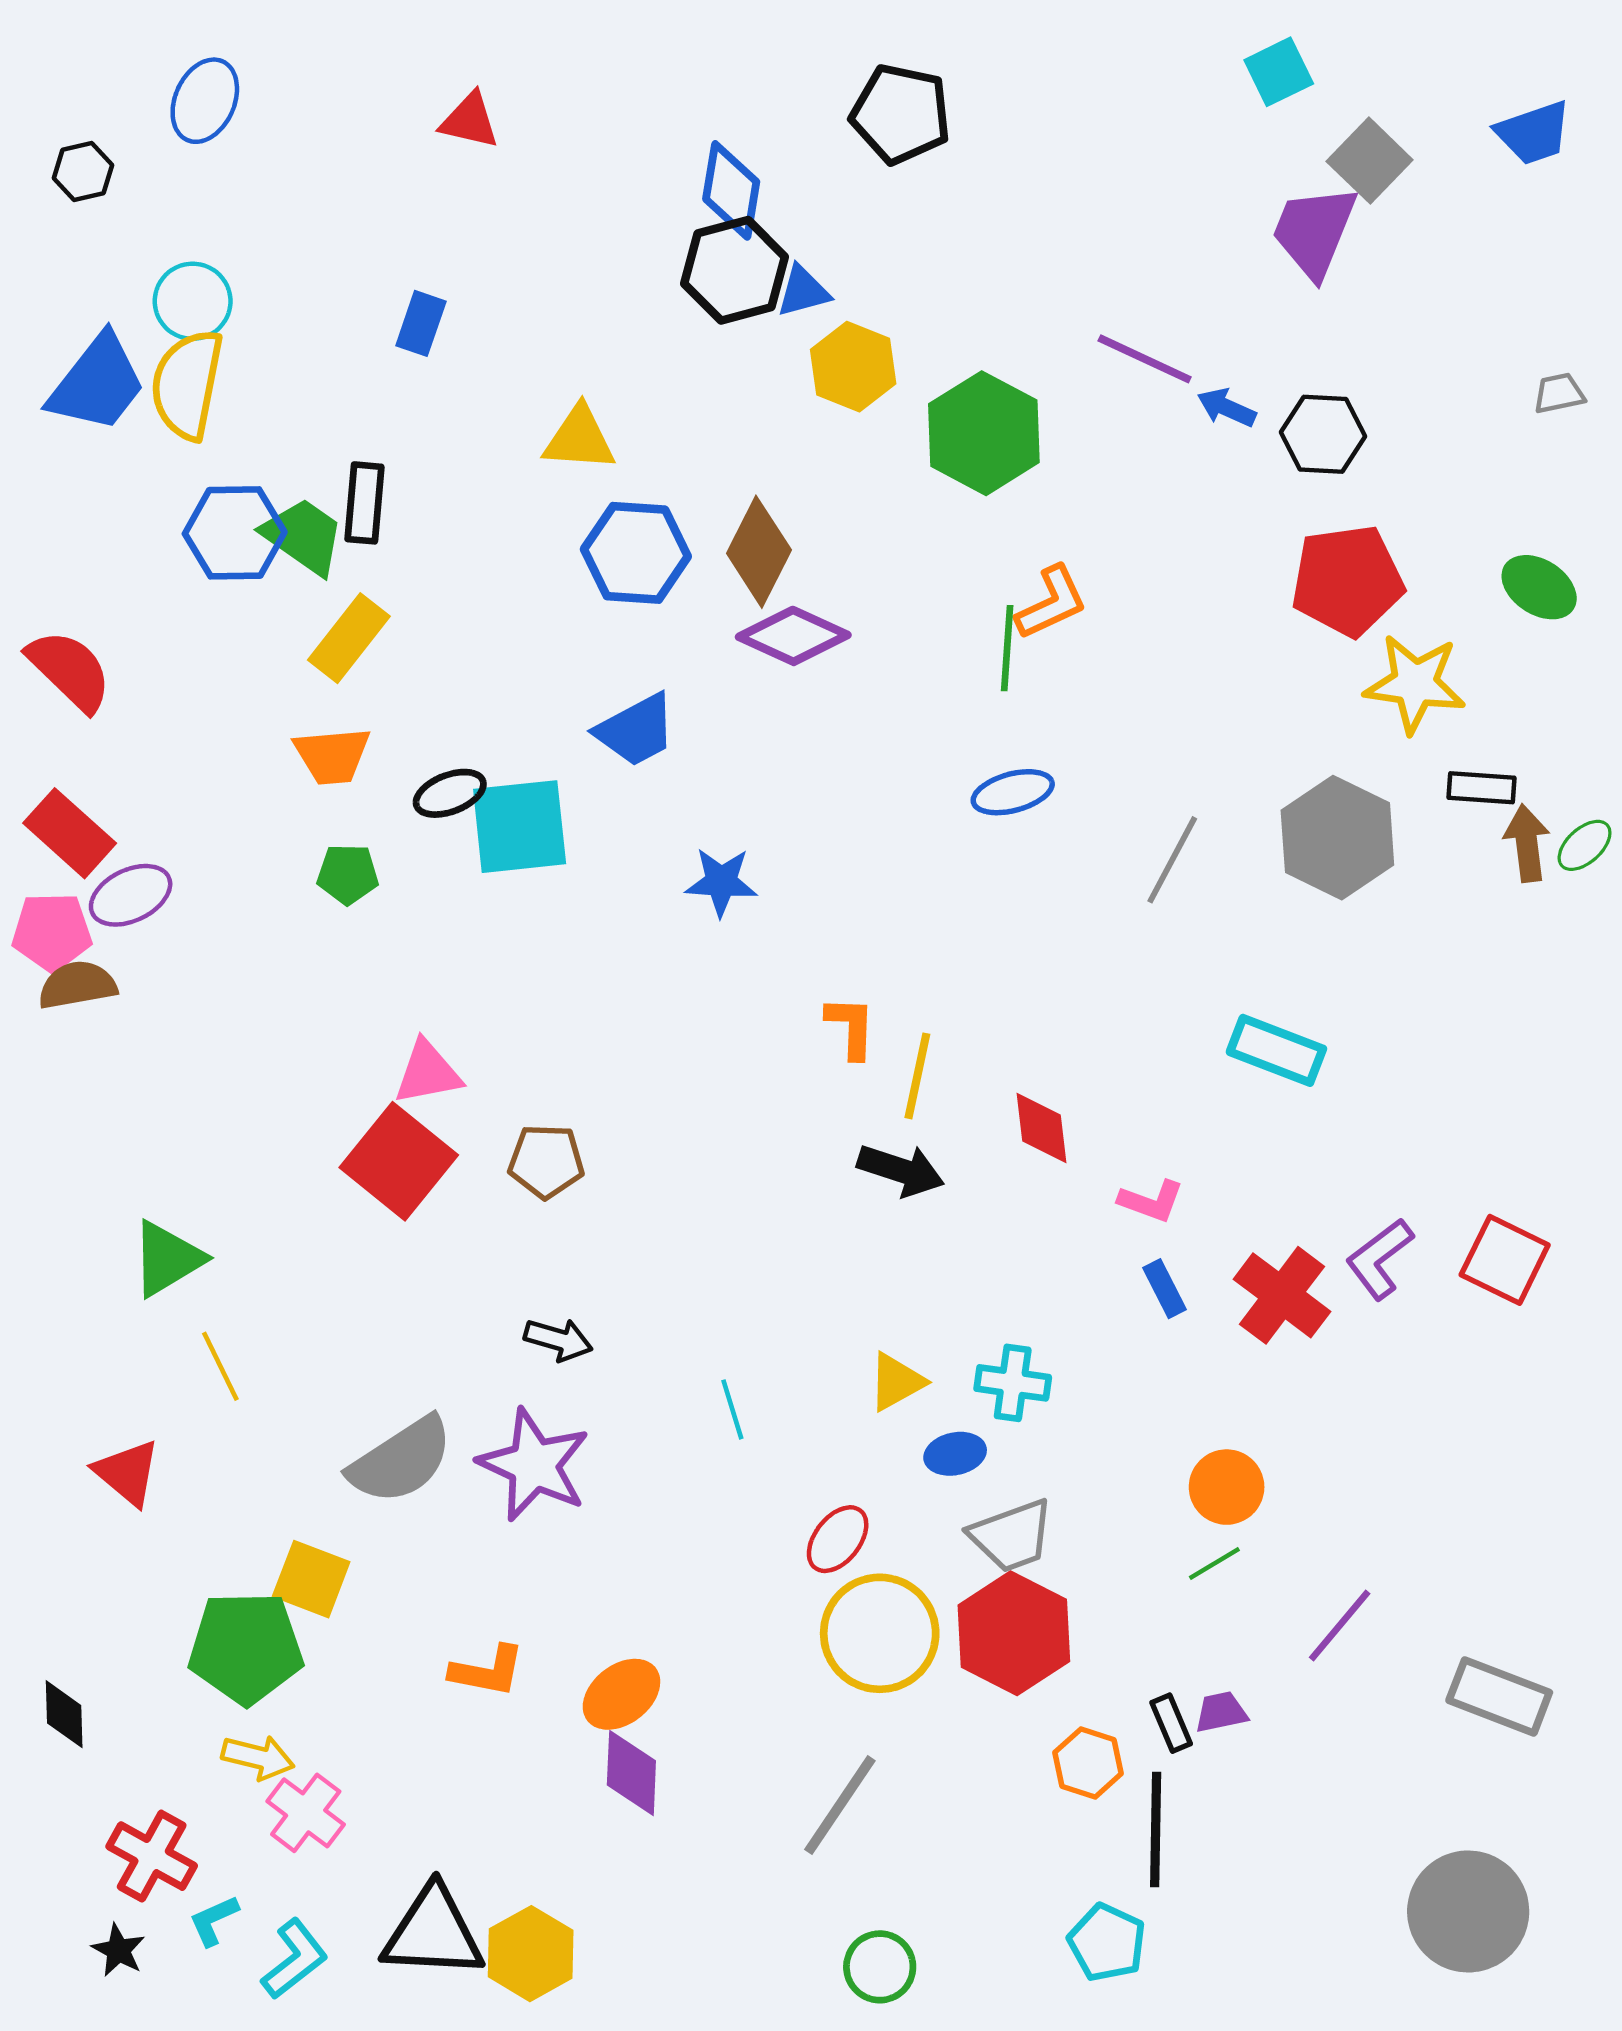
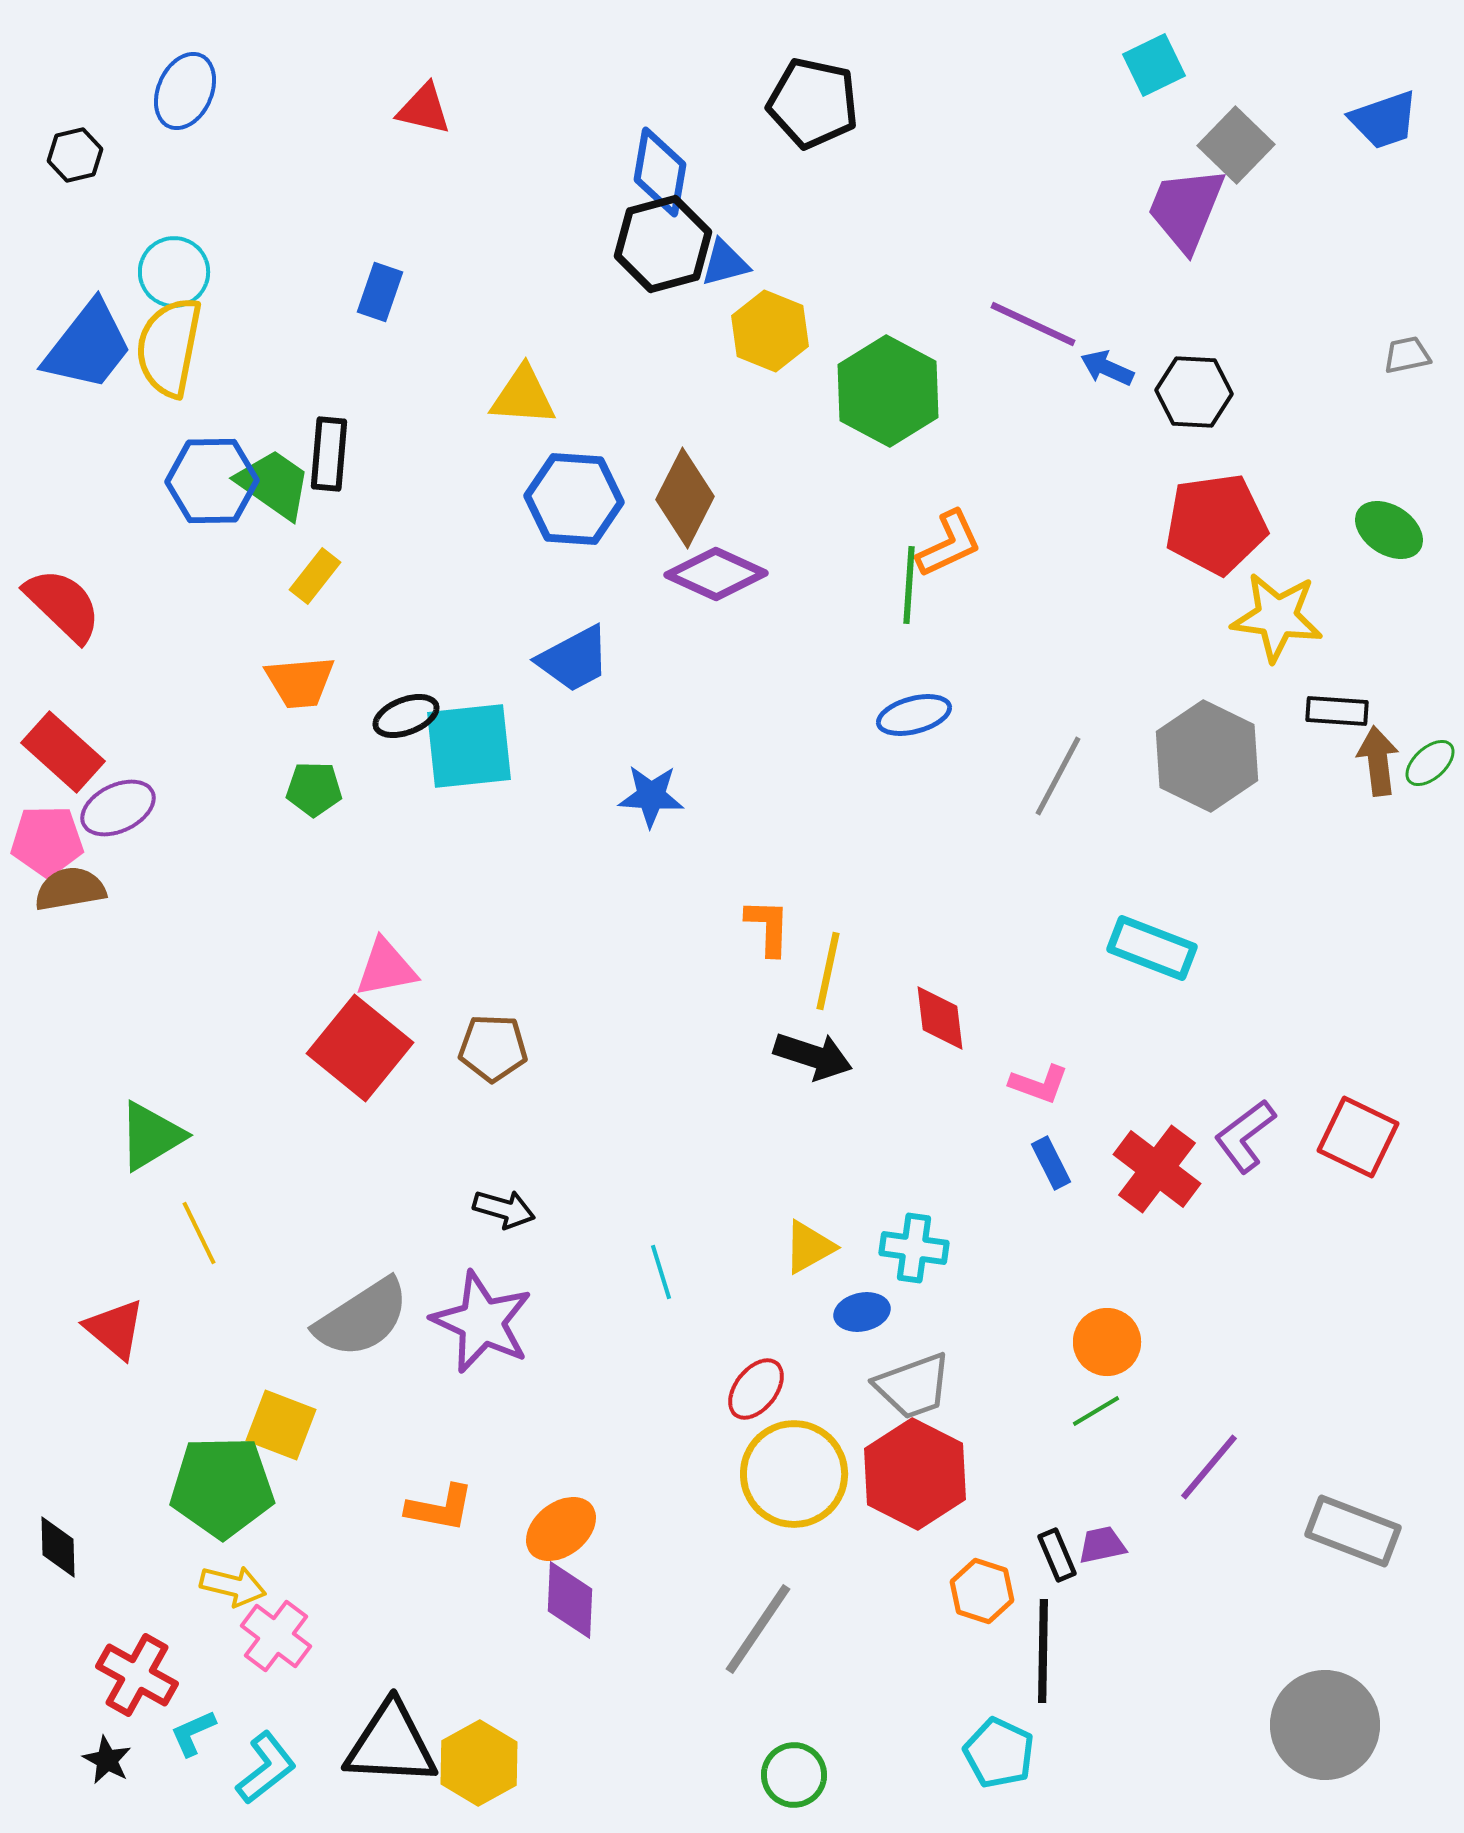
yellow rectangle: (349, 638) -> (315, 576), size x0.7

